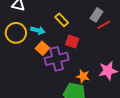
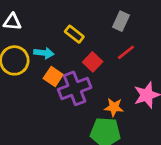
red line: (104, 25) -> (126, 52), moved
red square: (72, 42) -> (93, 62), turned 32

